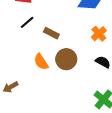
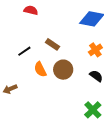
black line: (27, 22) -> (24, 51), moved

